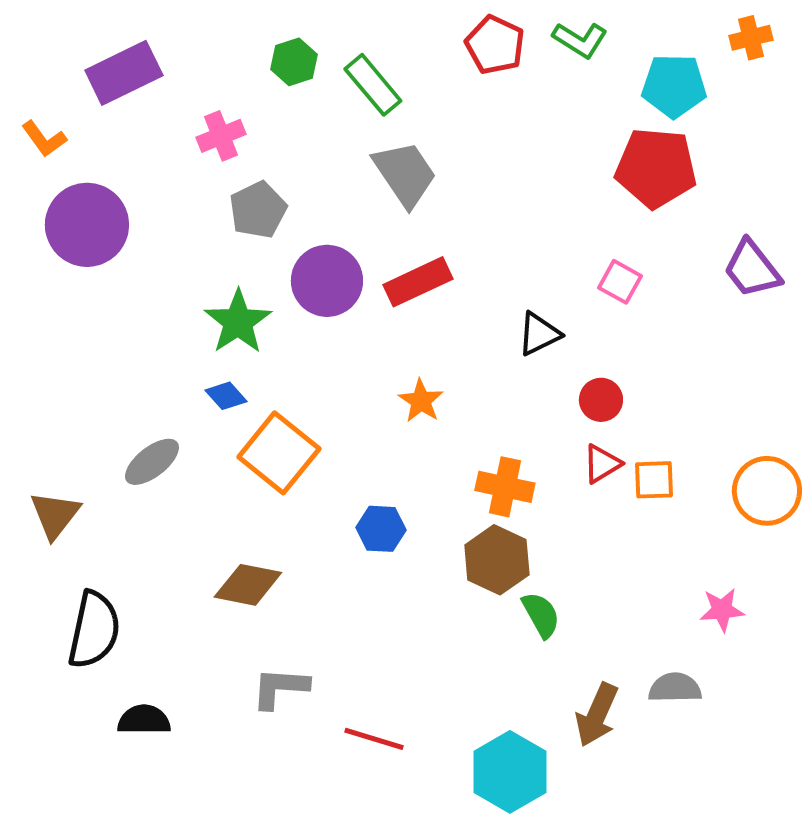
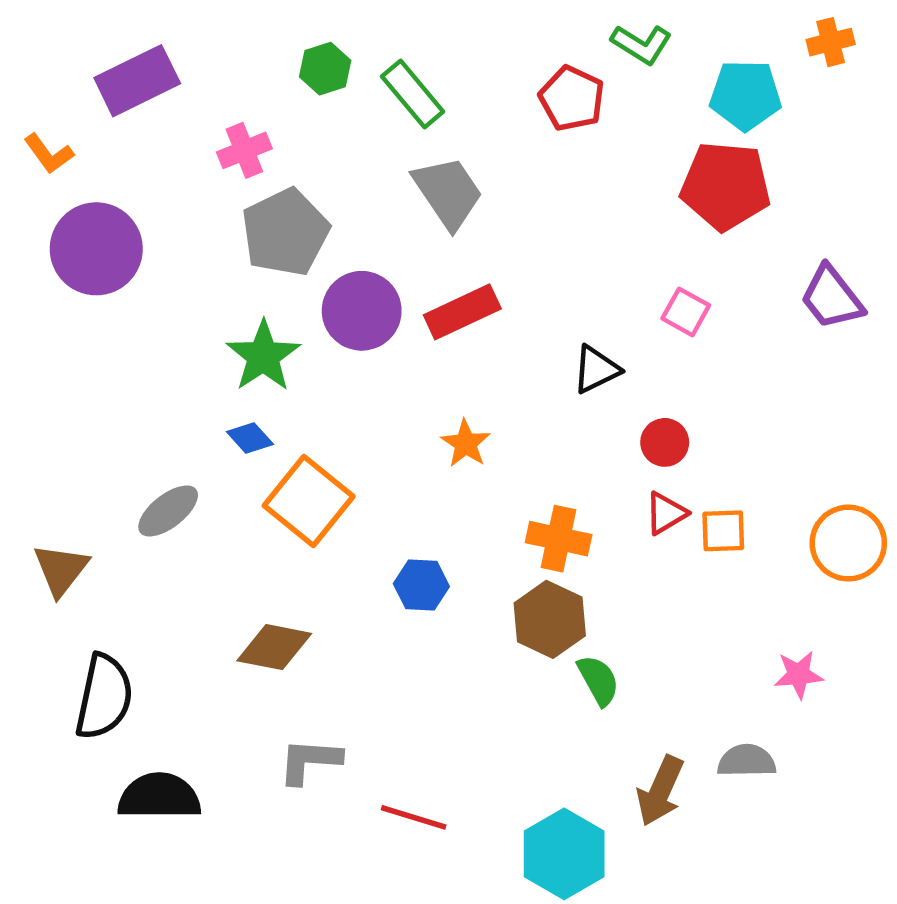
red pentagon: (495, 45) -> (572, 98), moved
gray pentagon: (258, 210) -> (285, 232), size x1.4
black semicircle: (144, 720) -> (159, 796), size x1.4

